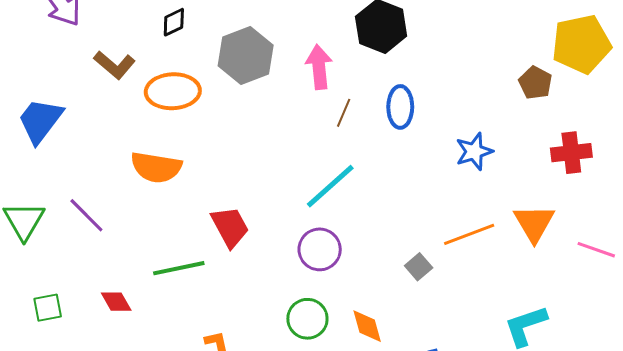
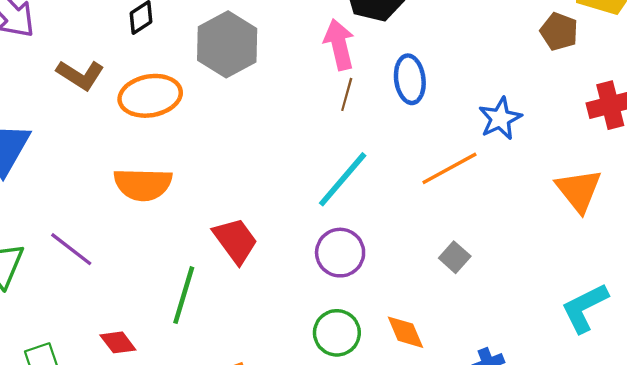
pink arrow: (319, 67) -> (339, 45), moved
orange line: (469, 234) -> (449, 168), moved
green line: (179, 268) -> (184, 295), turned -54

